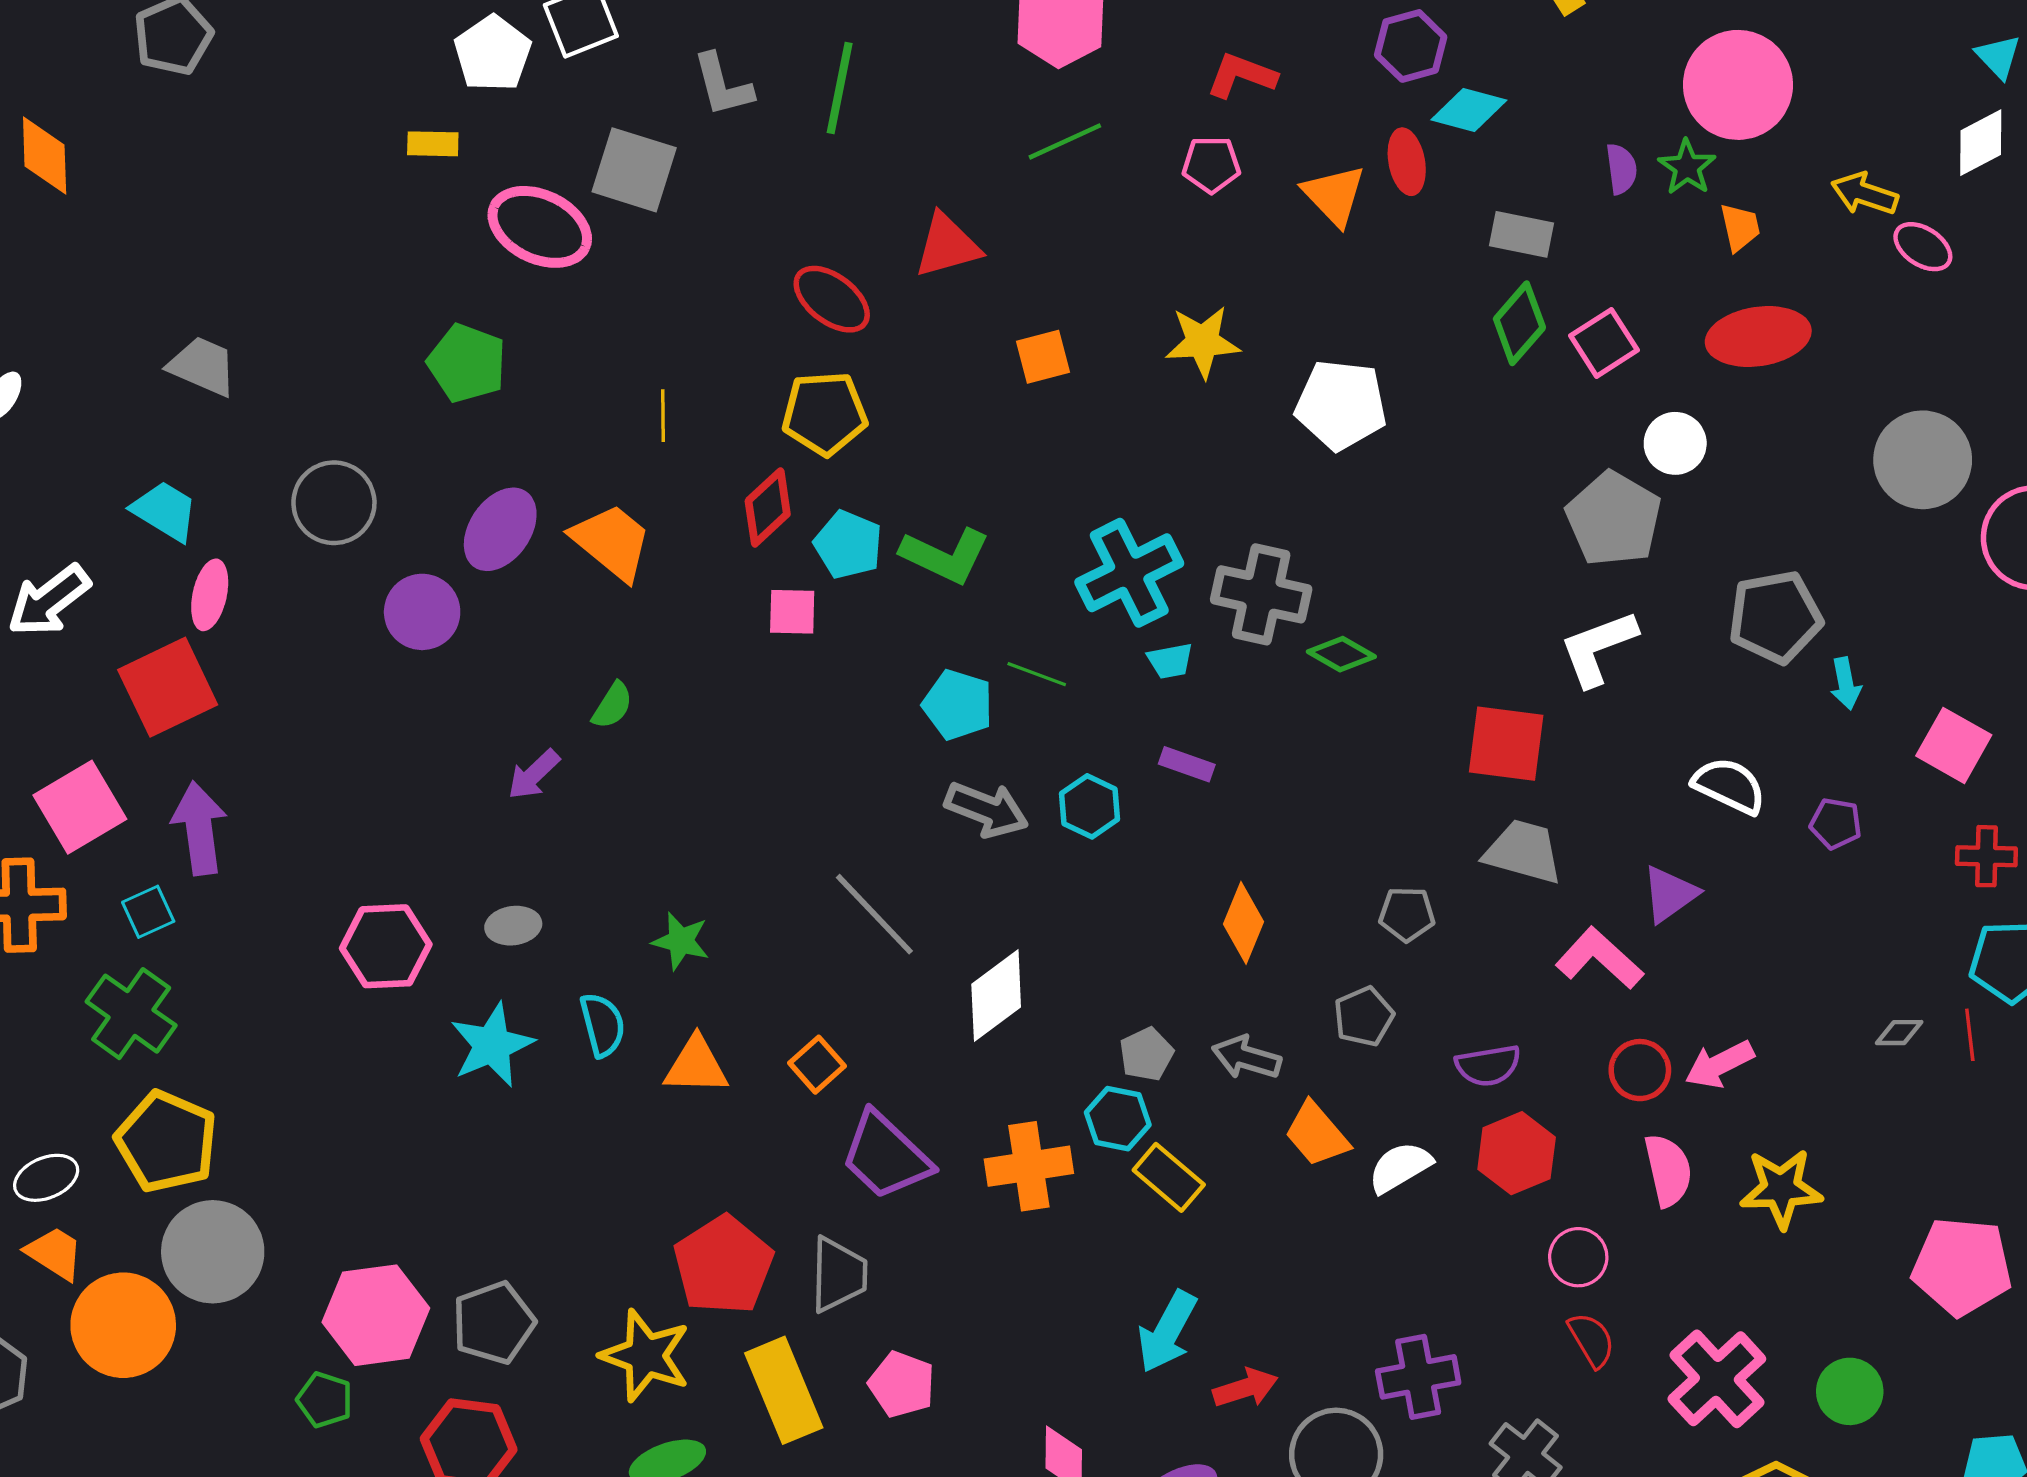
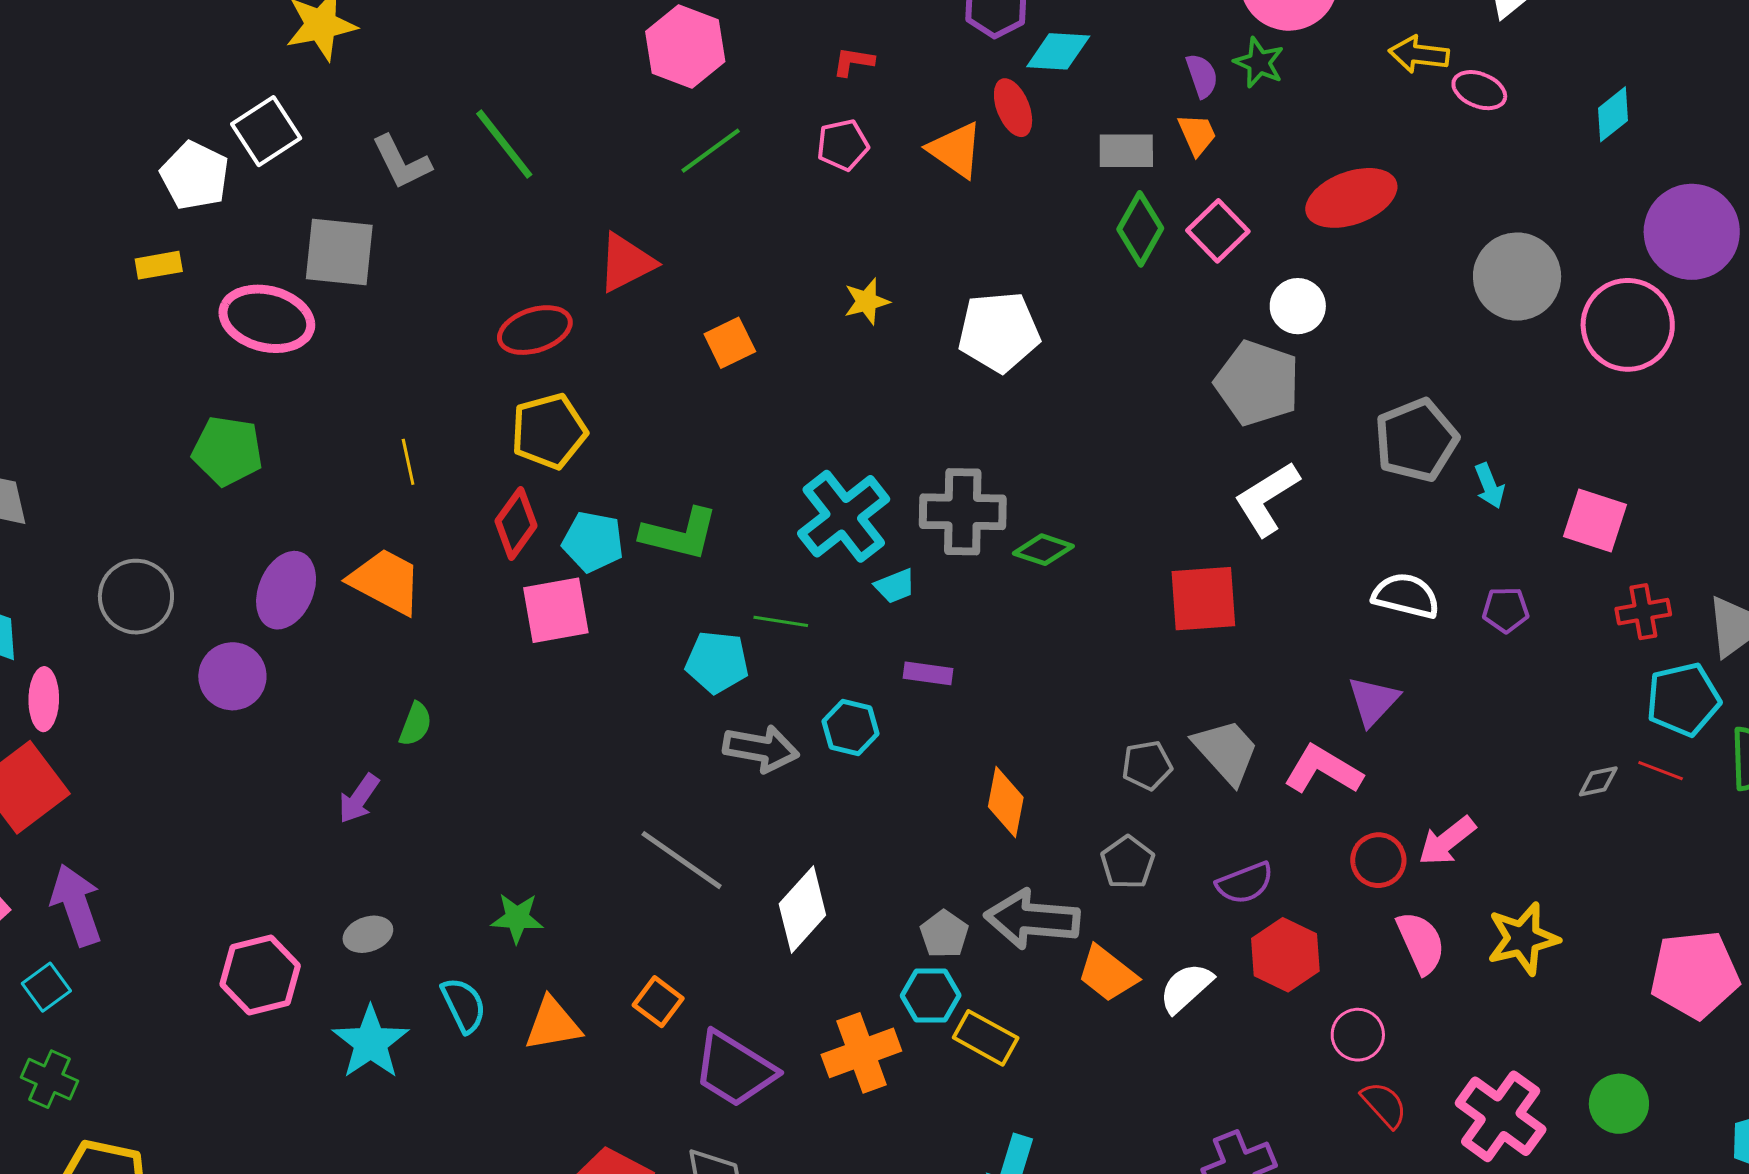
red L-shape: (1241, 75) -> (853, 62), size x0.7
green line: (840, 88) -> (504, 144), turned -38
orange trapezoid: (1740, 227) -> (1197, 134), moved
red ellipse: (832, 299) -> (535, 330), turned -44
yellow star: (1203, 342) -> (867, 301), size x0.7
pink square: (792, 612) -> (556, 610), size x1.5
gray trapezoid: (1523, 852) -> (1226, 751), moved, turned 44
green cross: (131, 1014) -> (50, 1079), size x0.7
red line: (1970, 1035) -> (1661, 771), turned -51
gray arrow: (1246, 1057) -> (1032, 919), size x1.5

